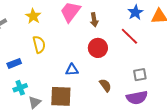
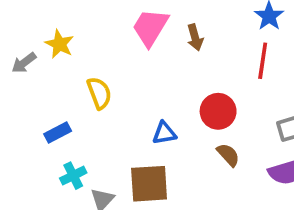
yellow star: (33, 16) -> (59, 44), moved
red line: (129, 36) -> (263, 61), turned 60
red circle: (98, 48) -> (218, 111), moved

